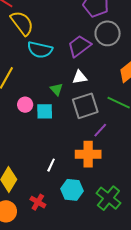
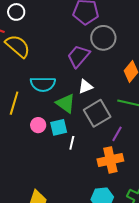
cyan semicircle: (40, 50) -> (43, 84), moved
green triangle: (57, 89) -> (66, 103), size x1.5
white line: (51, 165) -> (72, 143), moved

